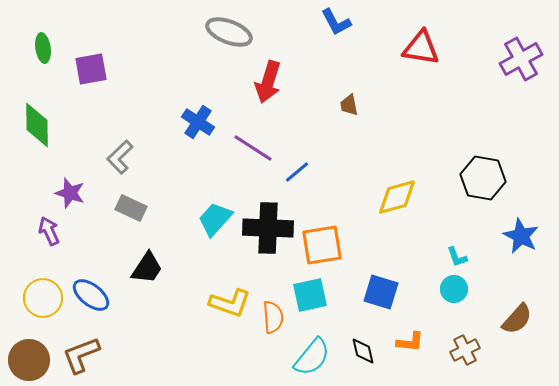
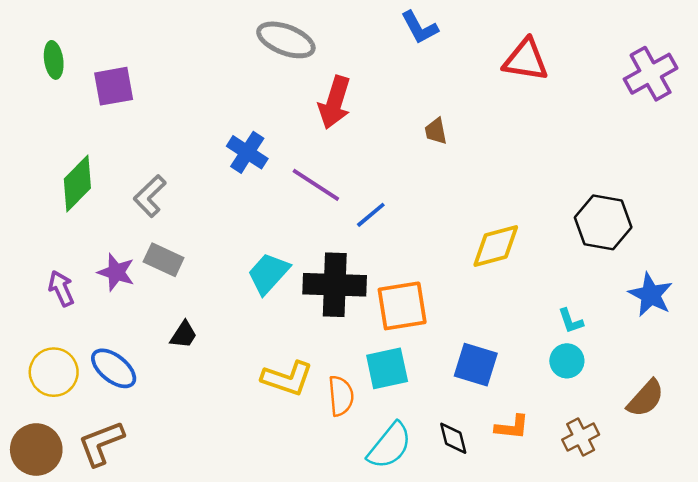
green diamond: (37, 125) -> (77, 184), moved, turned 45
purple star: (70, 193) -> (116, 272), moved
black trapezoid: (147, 268) -> (184, 335), size x0.7

